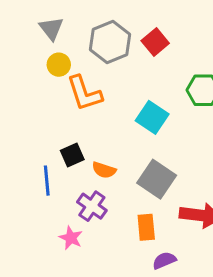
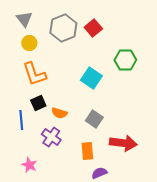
orange L-shape: (84, 93) -> (34, 74), moved
gray square: (157, 179) -> (94, 119), size x0.7
pink star: (71, 238) -> (29, 165), moved

